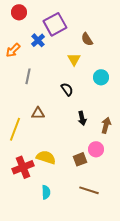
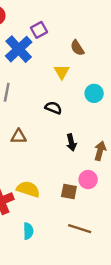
purple square: (55, 24) -> (39, 30), size x0.6
blue cross: (38, 40) -> (19, 49), size x1.6
black semicircle: (67, 89) -> (53, 108), turned -32
brown square: (80, 159) -> (69, 192), turned 32

